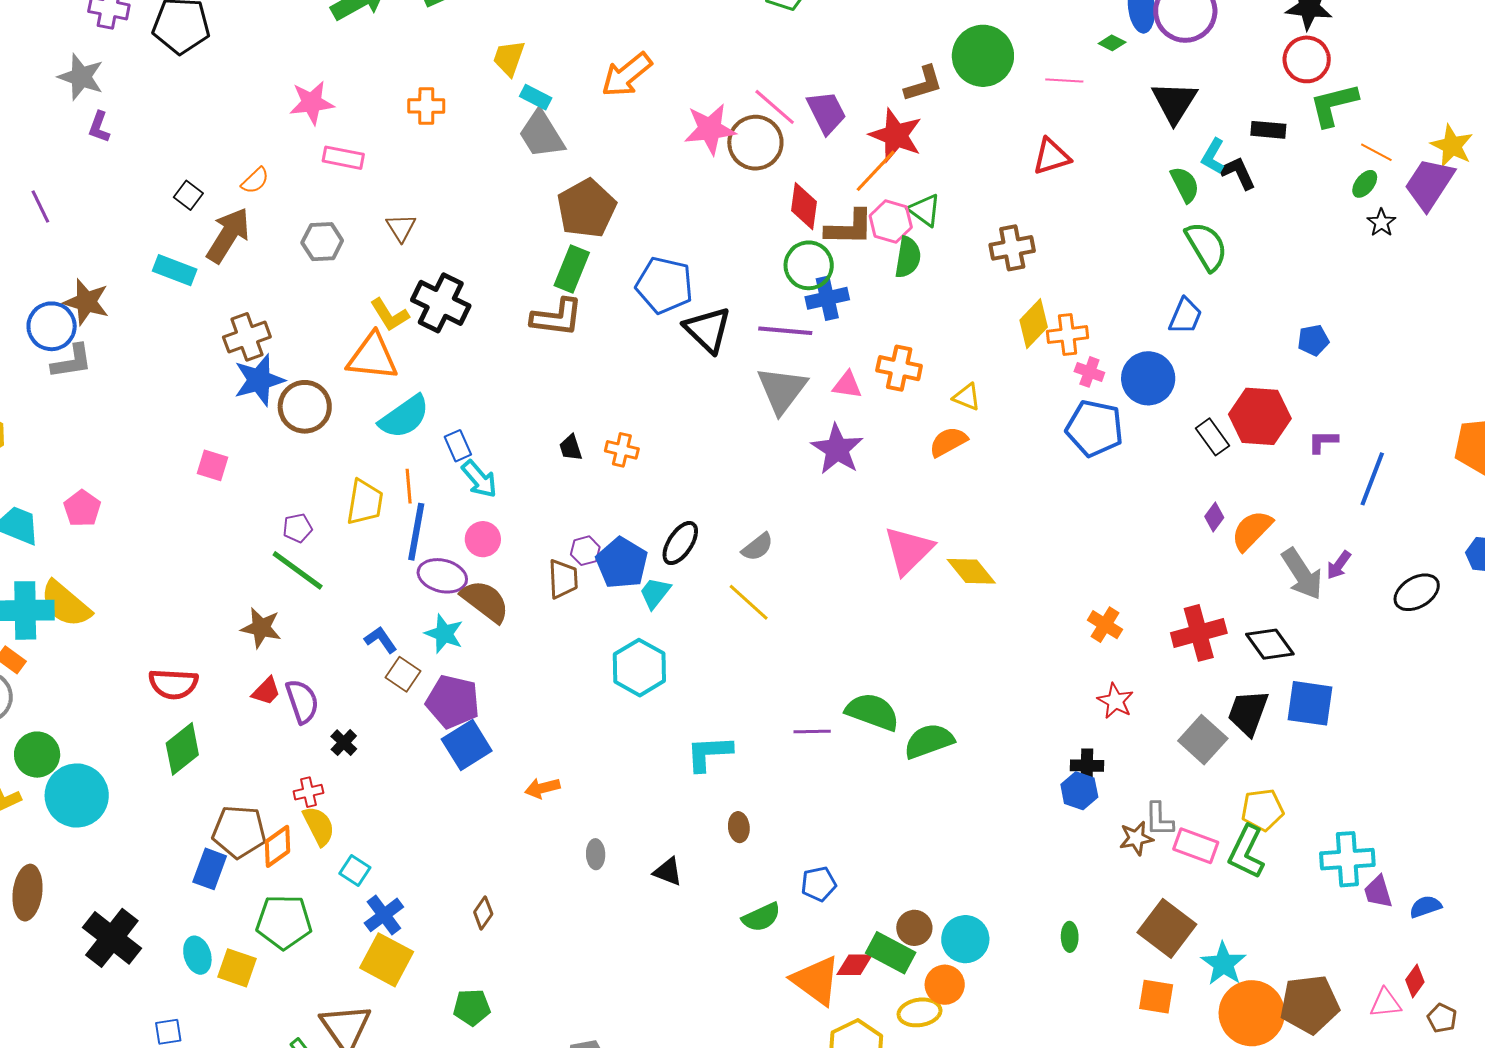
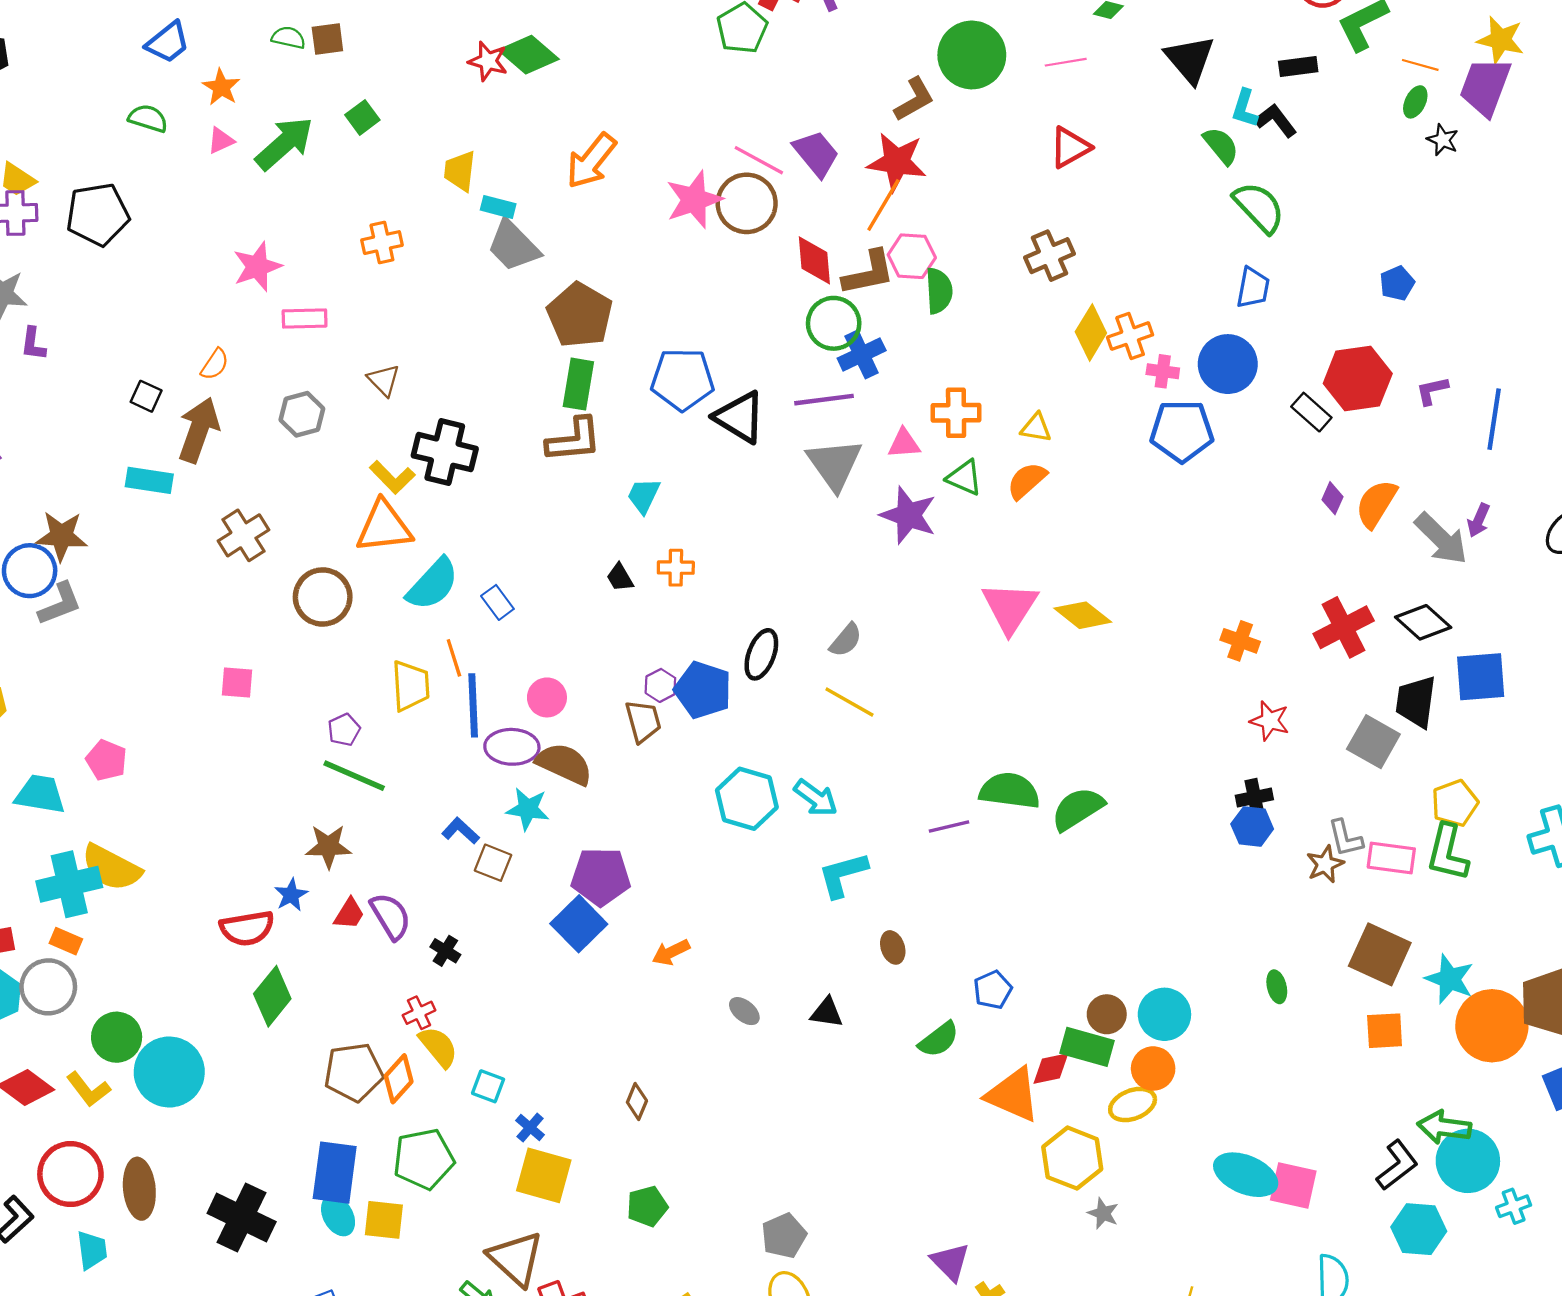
green triangle: (925, 210) -> (964, 478), moved
blue star: (259, 380) -> (291, 895), moved, size x0.6
cyan arrow: (479, 479) -> (816, 798), moved
cyan trapezoid: (655, 593) -> (644, 496), moved
purple pentagon: (453, 702) -> (601, 877), moved
gray ellipse: (596, 854) -> (744, 1011), turned -36
blue rectangle: (210, 869) -> (335, 1173), moved, size x1.4
blue cross: (384, 915) -> (530, 1128), size x0.7

